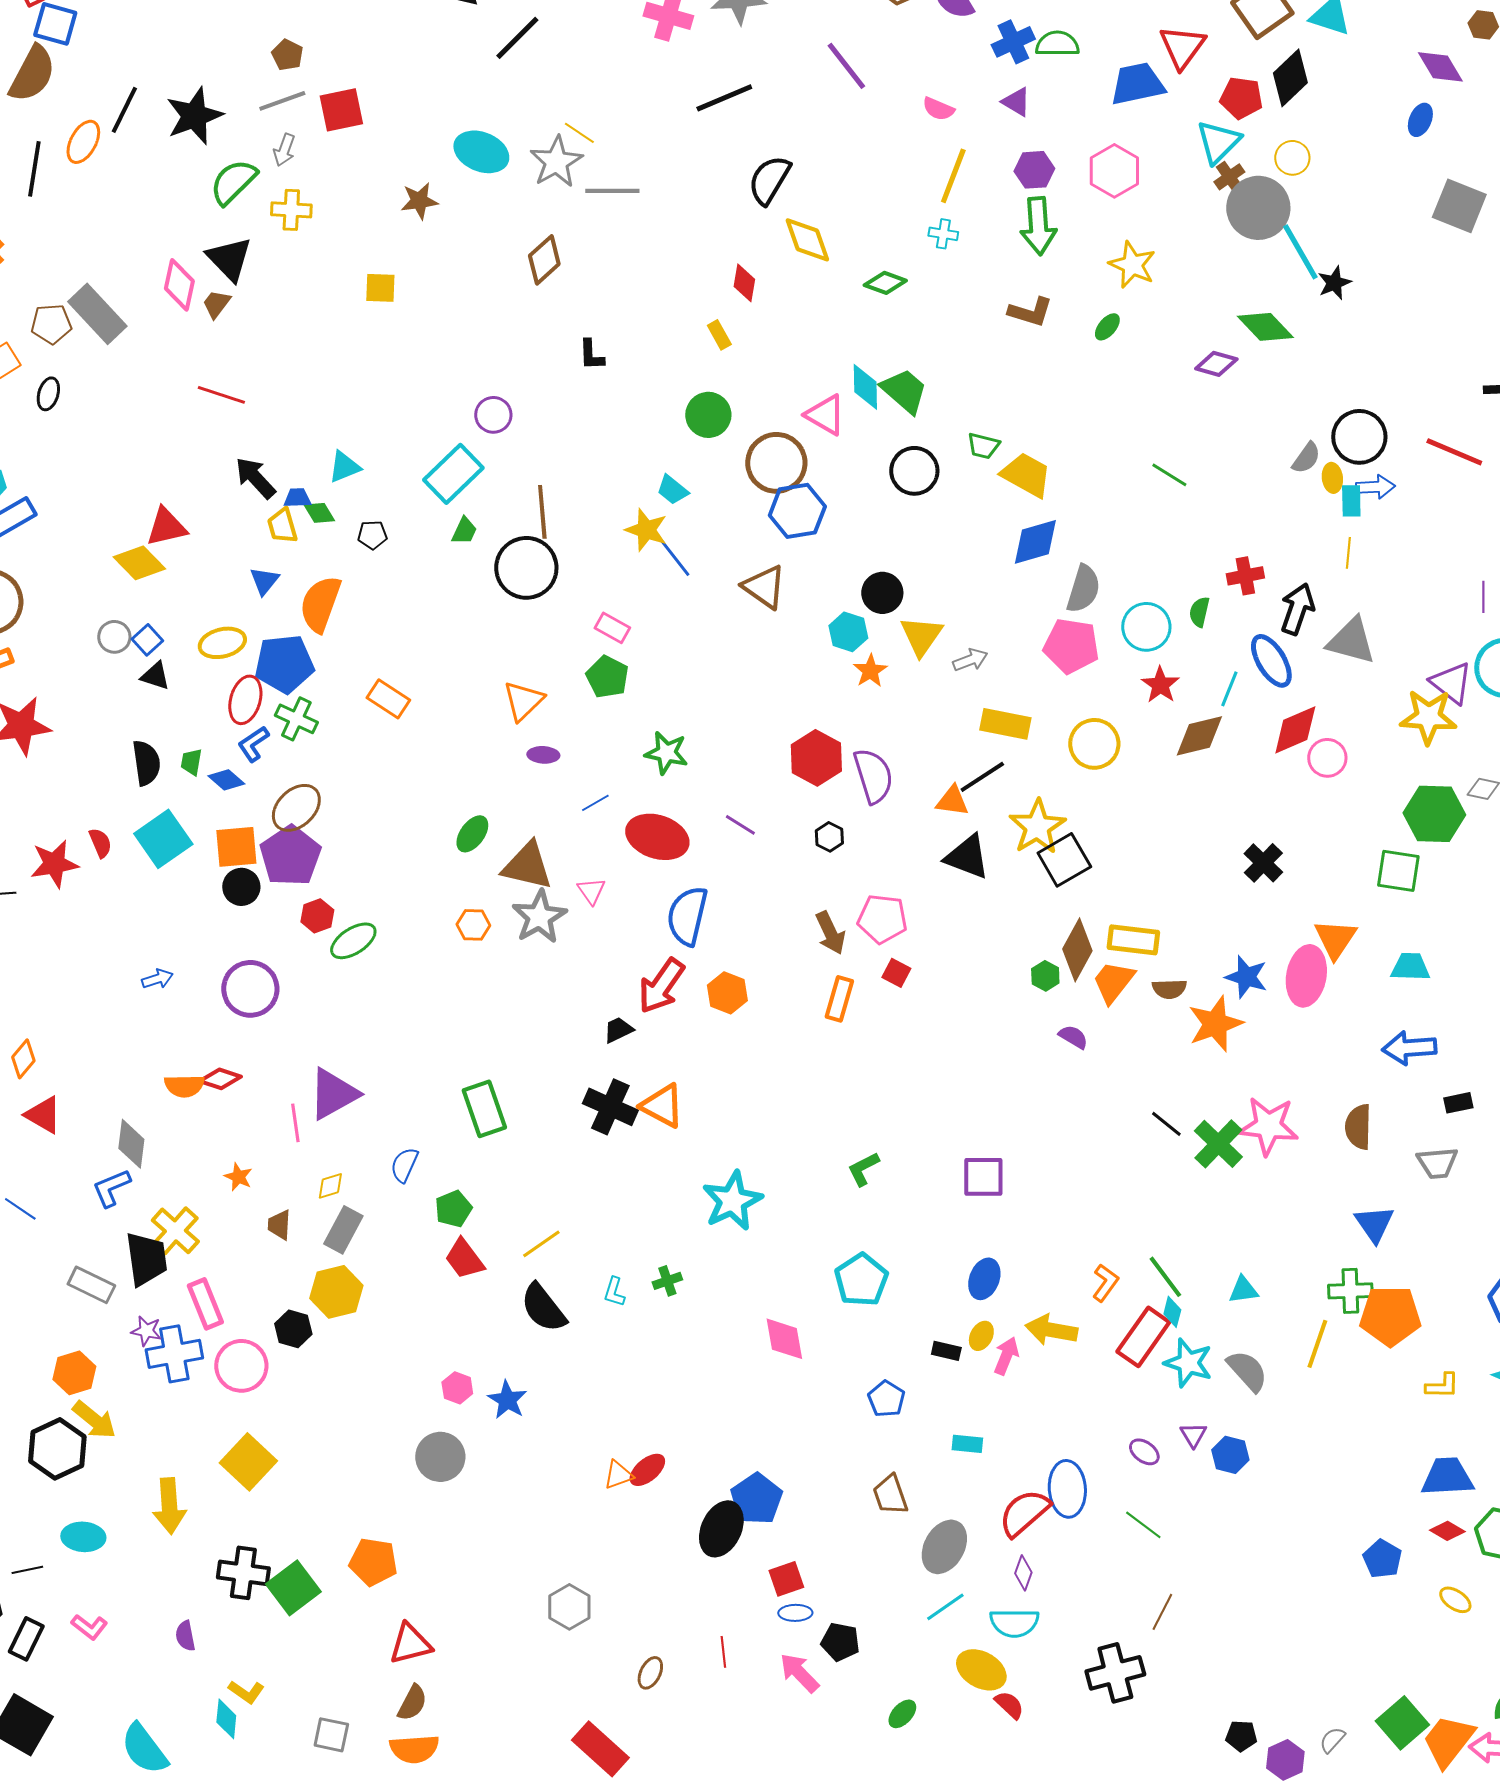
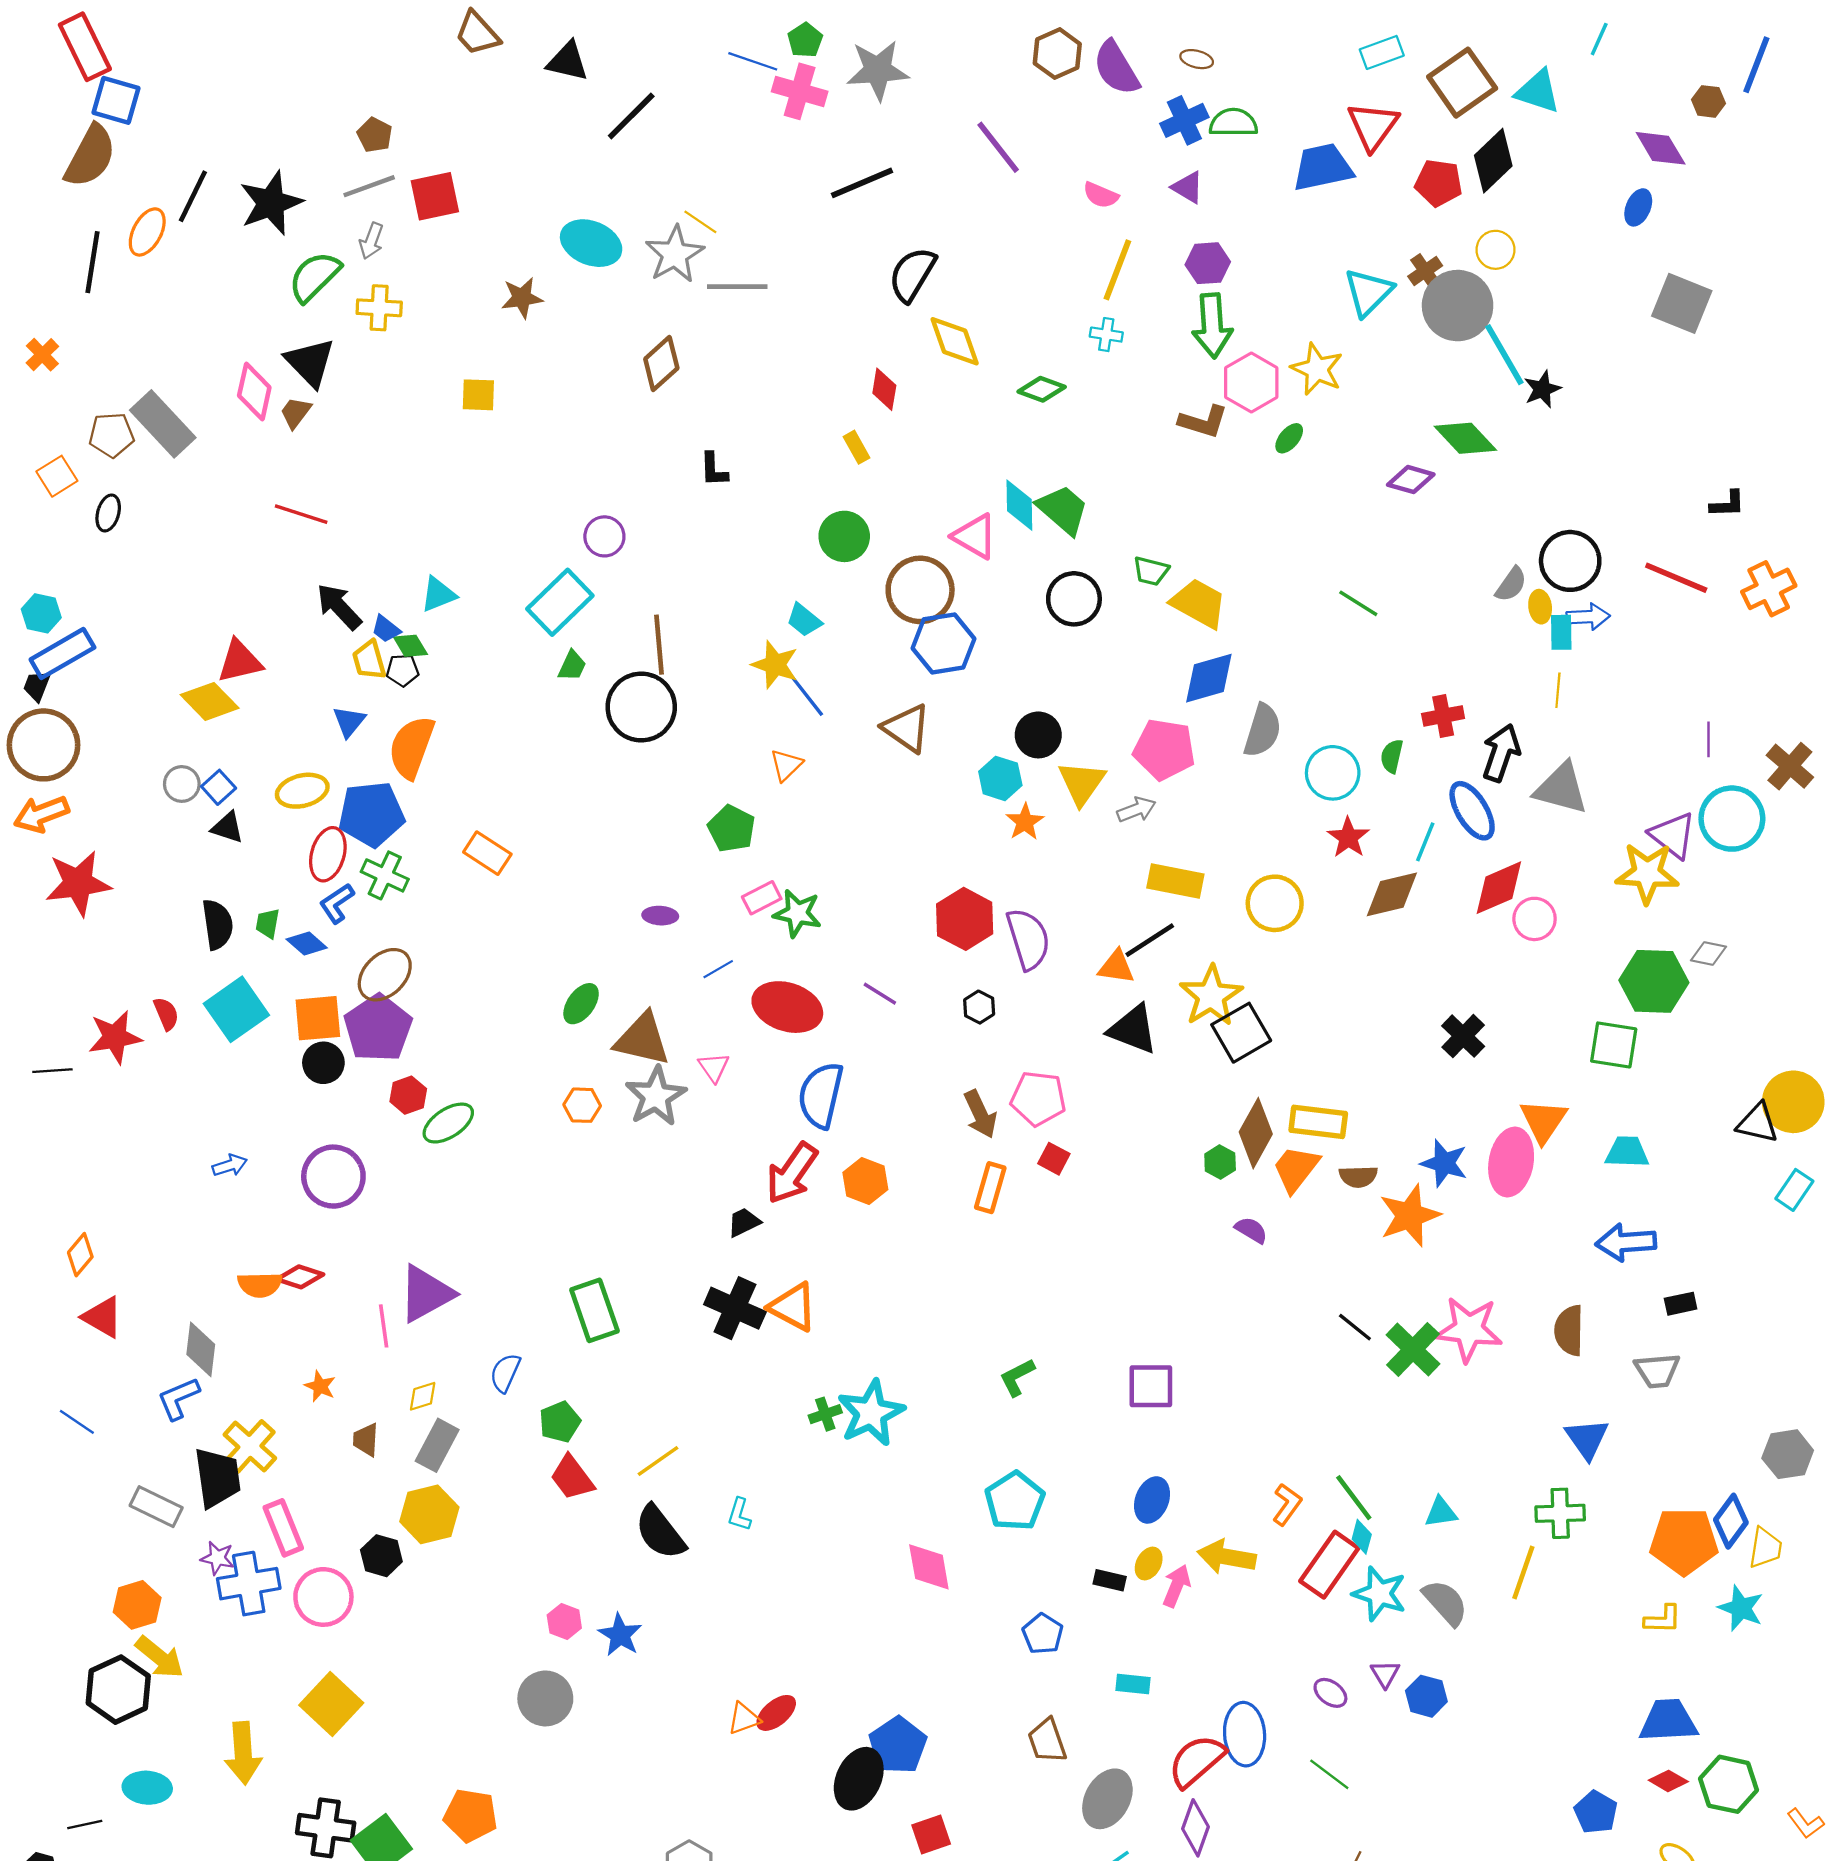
cyan triangle: (1218, 142) -> (1368, 292), moved
pink hexagon: (1114, 171) -> (1251, 383), moved
blue trapezoid: (297, 498) -> (386, 629), turned -140
black pentagon: (372, 535) -> (403, 670), moved
pink rectangle: (612, 628) -> (762, 898), moved, turned -56
pink pentagon: (1071, 646) -> (1164, 749), moved
orange triangle: (523, 701) -> (786, 765), moved, size x0.7
green cross: (667, 1281) -> (825, 1414), moved
orange pentagon: (1390, 1316) -> (1684, 1541), moved
purple diamond: (1023, 1573) -> (1195, 1828), size x1.4

